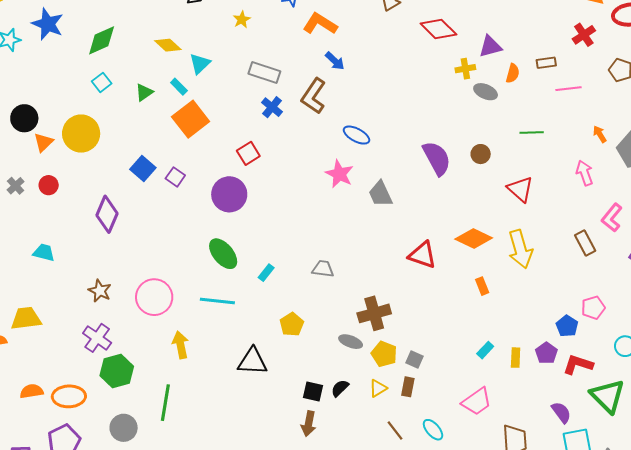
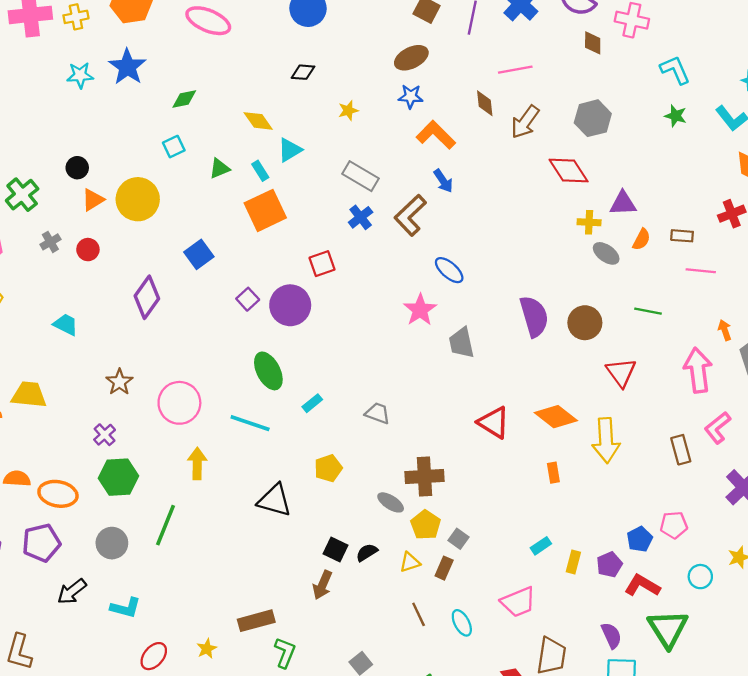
green diamond: (102, 40) -> (184, 99), size x0.7
black circle: (24, 118) -> (77, 168), size x0.7
brown circle: (481, 154) -> (585, 323), size x1.5
pink arrow: (585, 173) -> (698, 370), size x1.5
purple square: (175, 177) -> (248, 299), moved
purple cross: (97, 338) -> (105, 435), size x0.7

